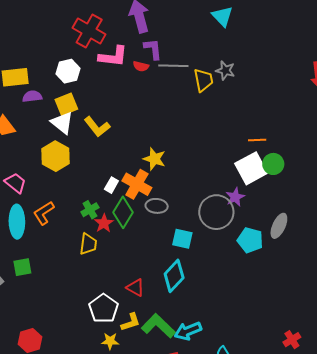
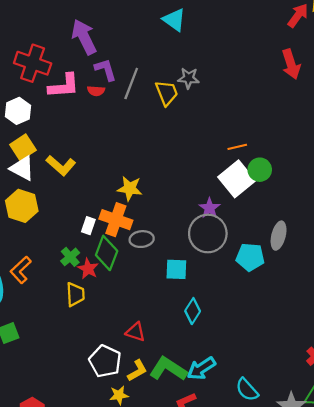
gray line: (173, 66) -> (131, 84), turned -60
purple star: (235, 197) -> (210, 208), moved
cyan diamond: (174, 276) -> (193, 311), moved, size x0.7

